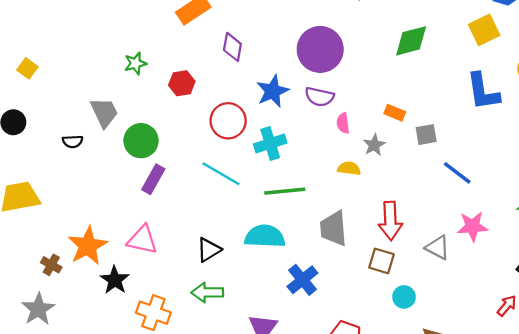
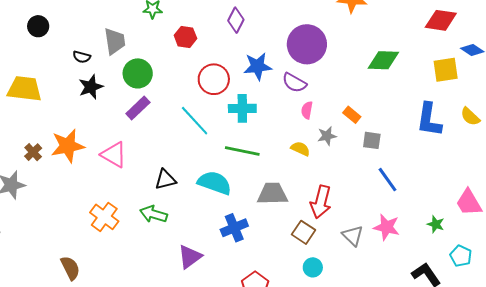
gray trapezoid: (333, 228) -> (273, 194), turned 76
black star: (115, 280) -> (91, 87), moved

